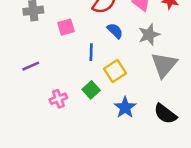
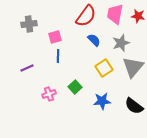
blue line: (91, 52) -> (58, 56), moved
yellow square: (115, 71) -> (104, 68), moved
blue star: (125, 108) -> (102, 101), turned 30

